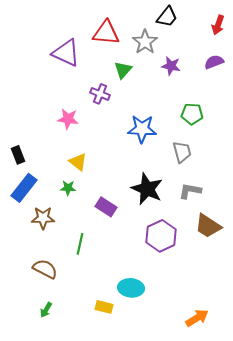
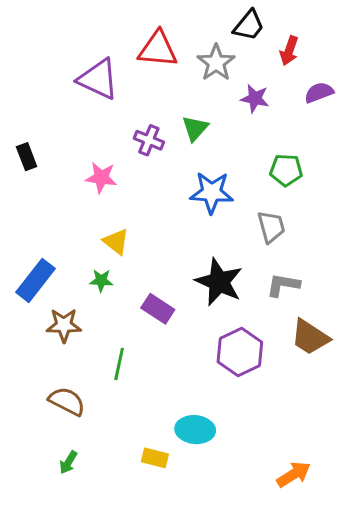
red arrow: (218, 25) -> (289, 51), moved
green triangle: (123, 70) -> (195, 128), moved
black rectangle: (18, 155) -> (27, 157), moved

